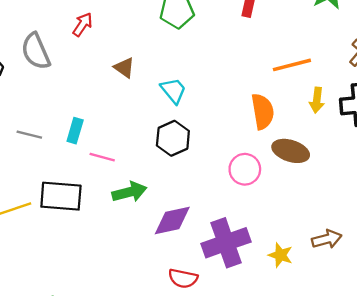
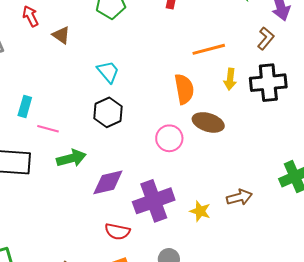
red arrow: (83, 24) -> (30, 16), turned -60
brown triangle: (124, 68) -> (61, 35), moved

